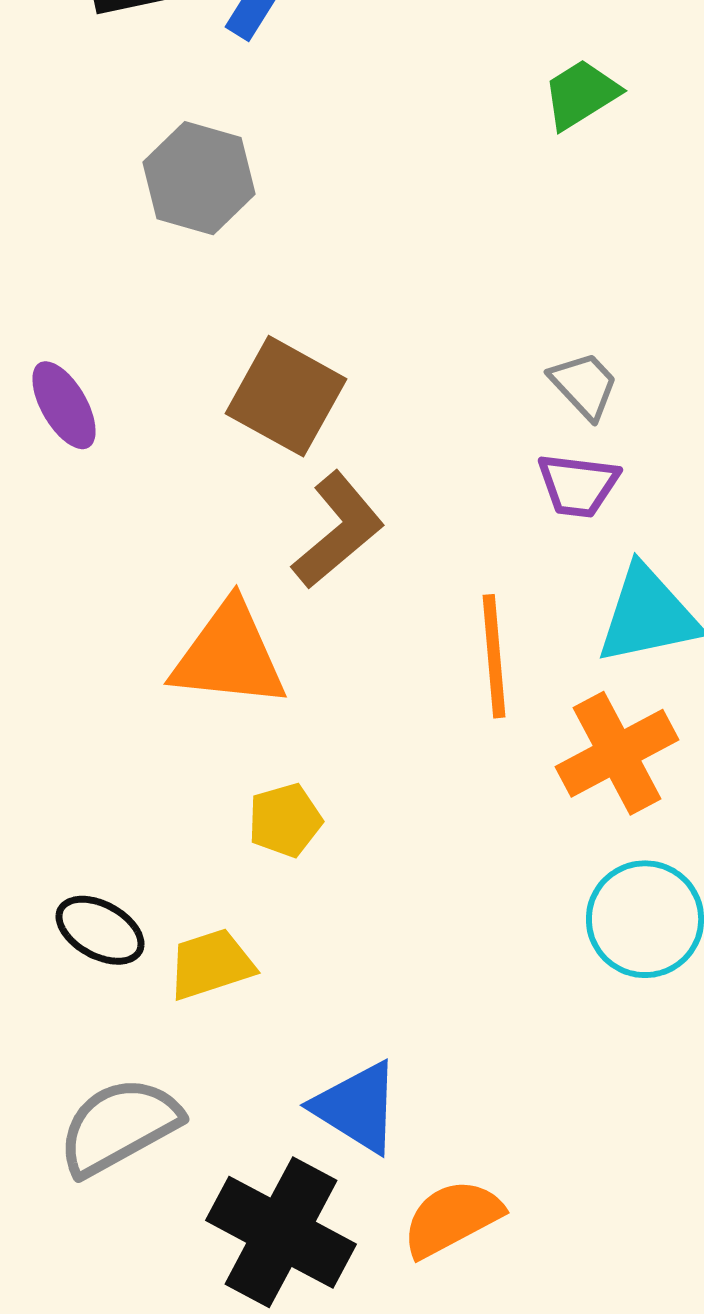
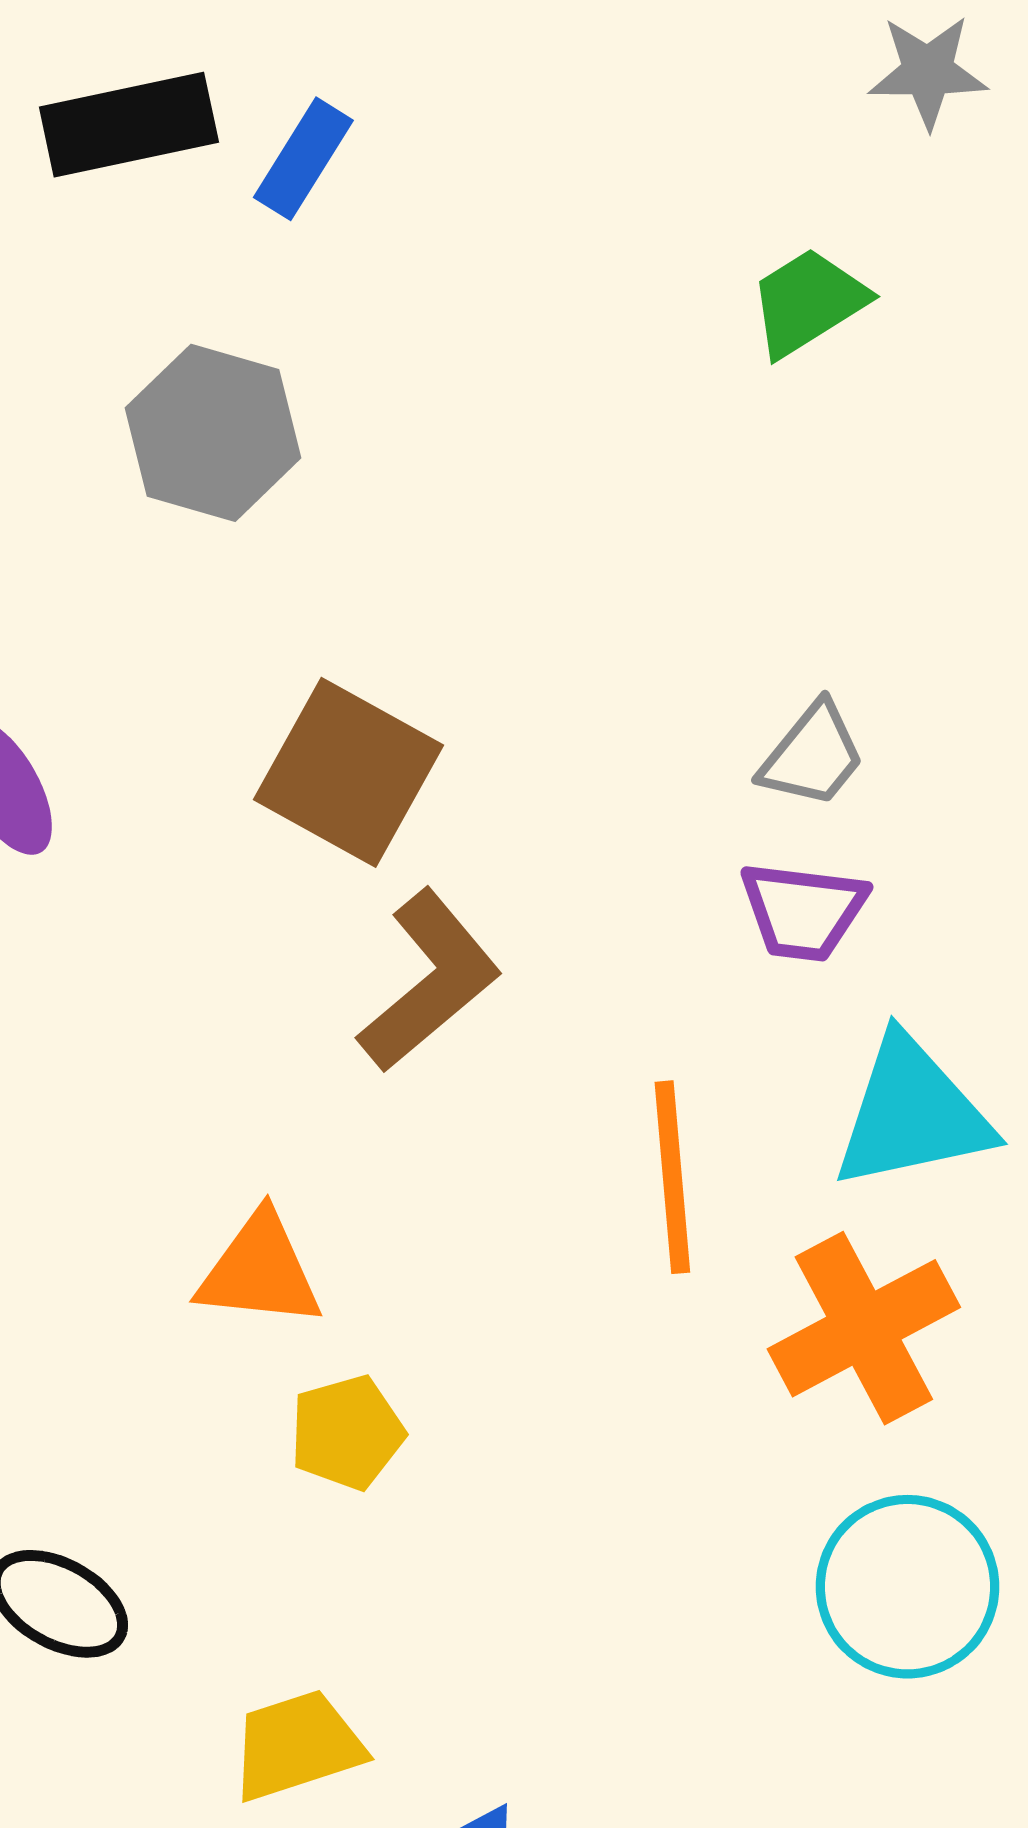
gray trapezoid: (584, 385) -> (813, 755), turned 82
orange triangle: (229, 655) -> (260, 1271), moved, size x0.7
yellow trapezoid: (211, 964) -> (297, 1746), moved

